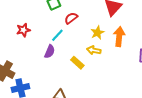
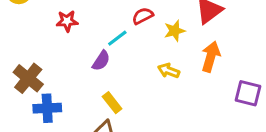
yellow star: (97, 33) -> (175, 31), moved
yellow rectangle: (77, 63) -> (112, 103), moved

